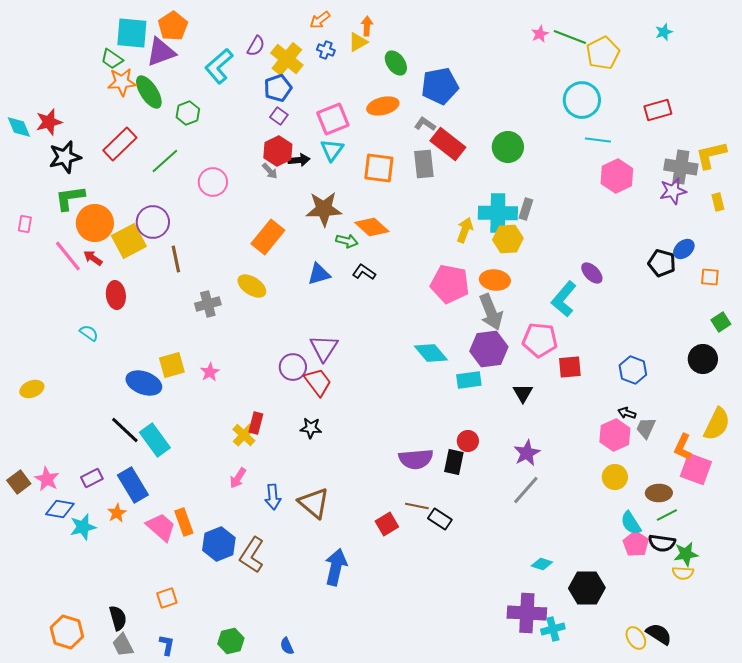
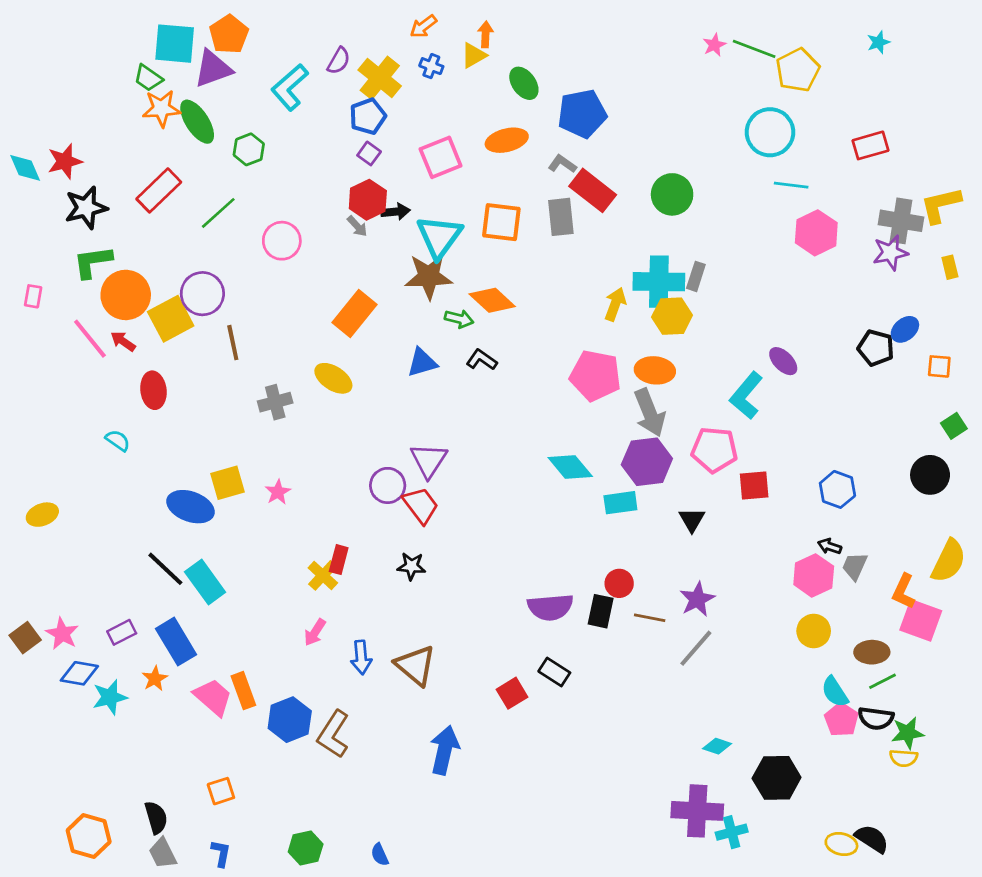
cyan triangle: (332, 150) -> (439, 237), moved, size x1.5
brown line: (417, 506) -> (650, 618), moved
black rectangle: (440, 519) -> (554, 672), moved
yellow ellipse: (636, 638) -> (841, 844), turned -45

